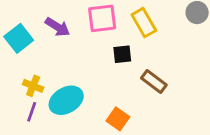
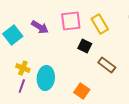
black square: (122, 54) -> (85, 46), turned 32
cyan ellipse: (66, 100) -> (46, 78), turned -55

